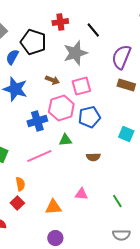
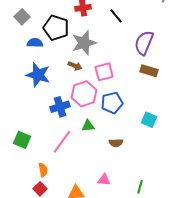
gray star: (75, 53) -> (84, 43), moved
blue semicircle: (12, 57) -> (35, 43), turned 63
pink line: (39, 156) -> (62, 142), turned -30
green line: (117, 201) -> (140, 187), turned 48

